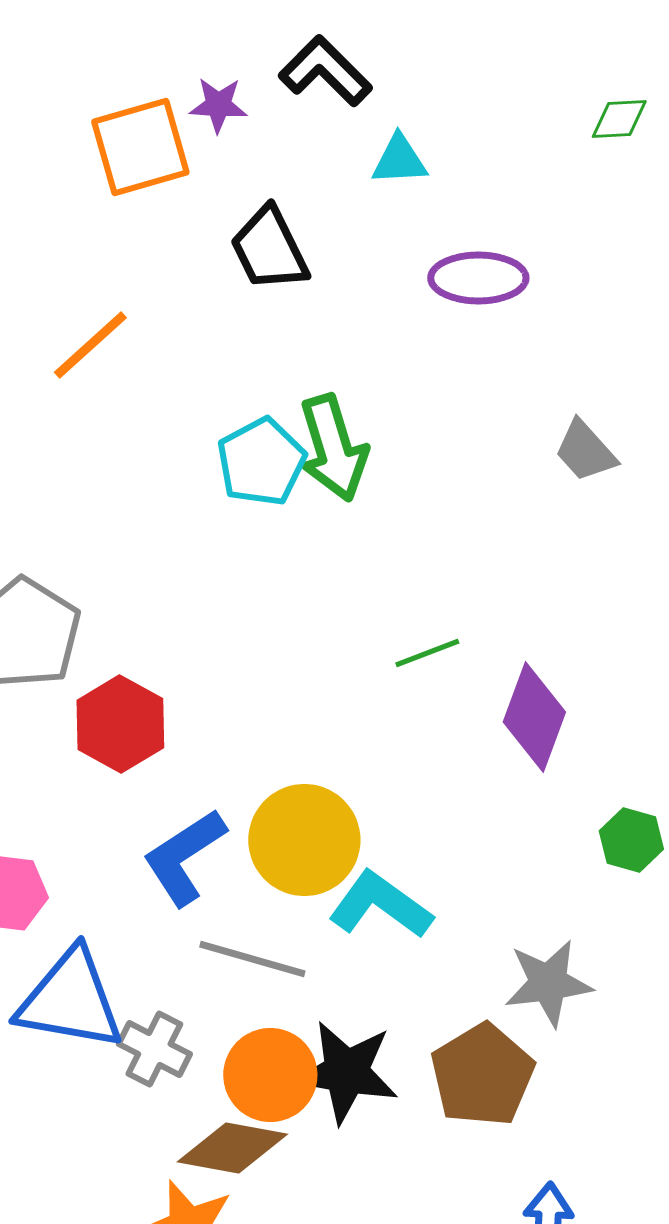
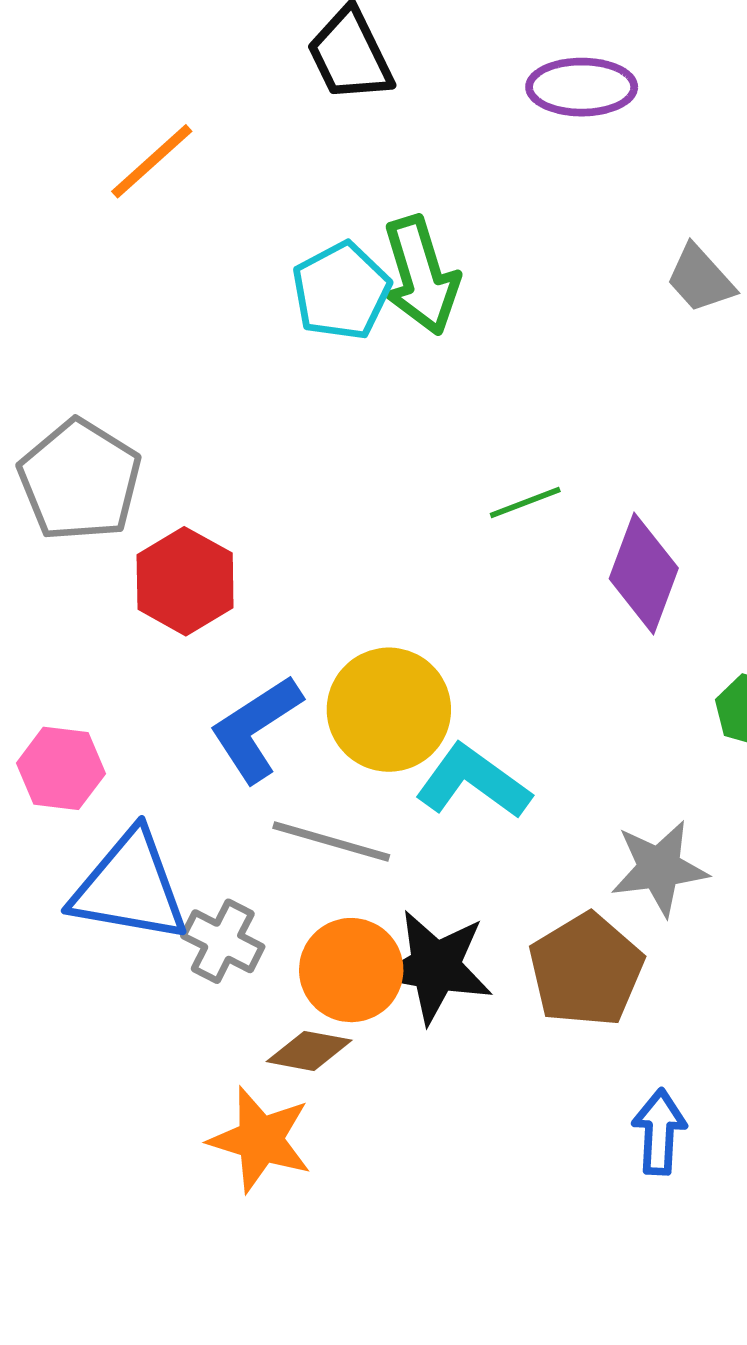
brown diamond: (232, 1148) -> (309, 1051), size x0.7

